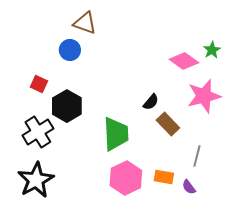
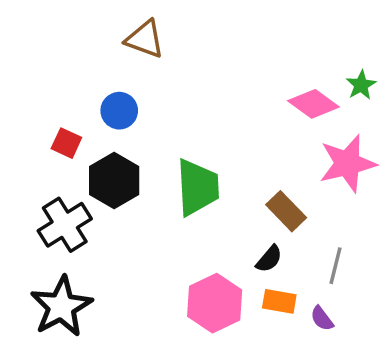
blue circle: (70, 50) -> (119, 111), moved
black semicircle: (151, 102) -> (269, 259), moved
green trapezoid: (116, 134) -> (198, 187), moved

